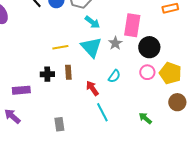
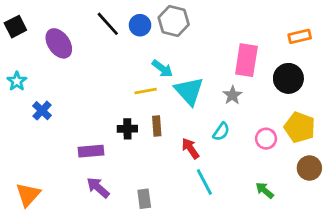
cyan arrow: (92, 22) -> (162, 69), moved
gray star: (115, 43) -> (232, 95), moved
black circle: (149, 47) -> (288, 78), moved
pink circle: (147, 72) -> (266, 139), moved
purple arrow: (12, 116) -> (98, 188), moved

